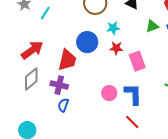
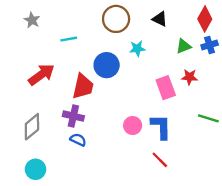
cyan line: (45, 13) -> (69, 39), moved, turned 48
red star: (116, 48) -> (189, 77), moved
gray diamond: (31, 79) -> (32, 127), moved
blue semicircle: (63, 105) -> (78, 140), turned 96

